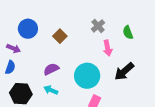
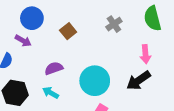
green semicircle: (128, 32) -> (152, 18), moved, size x1.5
purple arrow: (14, 48) -> (23, 41), moved
pink arrow: (108, 48) -> (145, 54), moved

